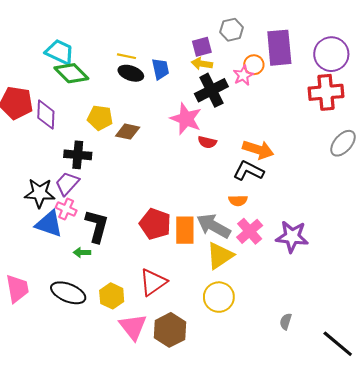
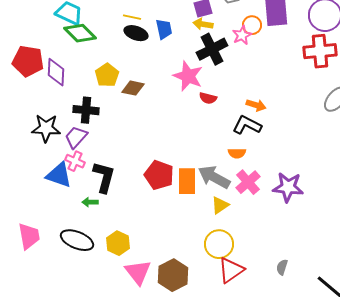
yellow pentagon: (100, 118) -> (107, 75), turned 30
orange arrow: (258, 150) -> (256, 105), size x0.7
black star: (40, 193) -> (46, 128), moved
yellow triangle: (220, 256) -> (220, 205), size x0.7
red triangle: (153, 282) -> (231, 270), moved

